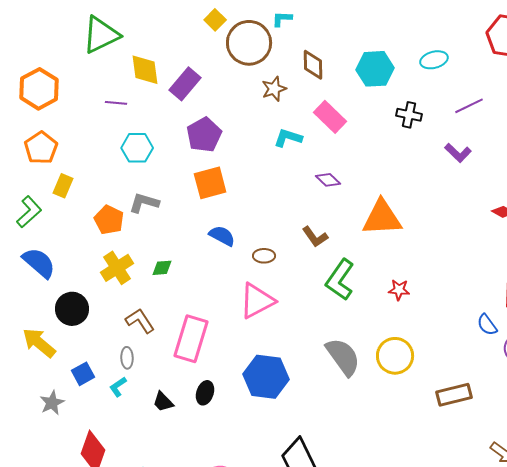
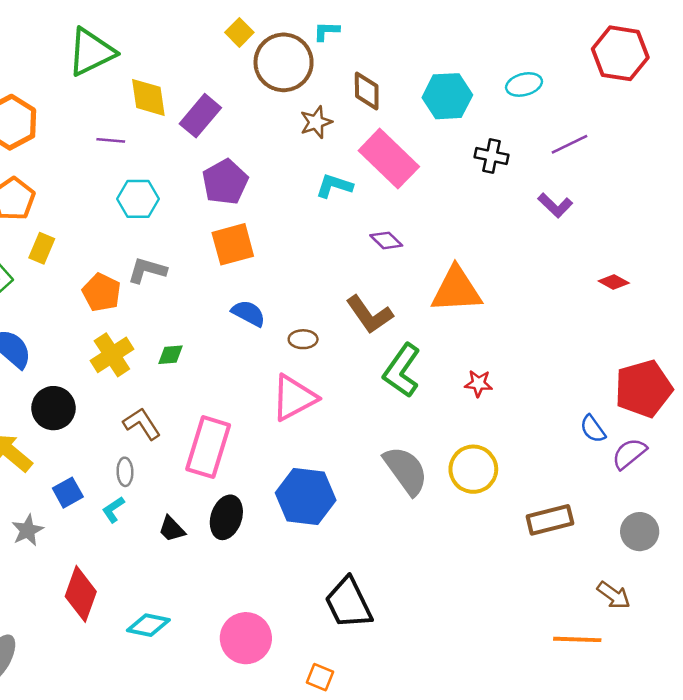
pink rectangle: (330, 117) -> (389, 159), size x1.4
brown L-shape: (315, 237) -> (369, 315), size x1.4
black ellipse: (205, 393) -> (226, 517), size x1.4

